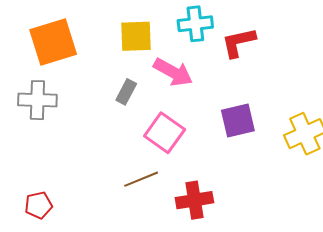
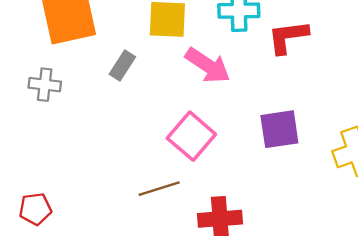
gray rectangle: (126, 92) -> (122, 65), moved
gray cross: (37, 100) -> (45, 85), size x0.7

